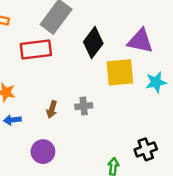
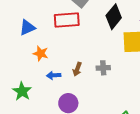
blue arrow: (12, 120) -> (54, 75), moved

